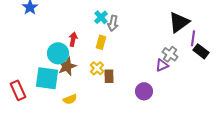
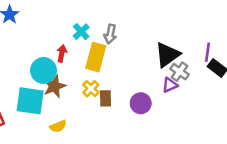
cyan cross: (101, 17) -> (81, 32), moved
black triangle: (179, 22) -> (167, 55), moved
yellow rectangle: (101, 42) -> (96, 57), size x1.6
purple circle: (144, 91) -> (141, 103), moved

